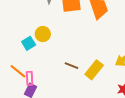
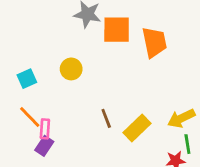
cyan square: (29, 43) -> (27, 79), moved
brown line: (72, 66) -> (106, 118), turned 40

